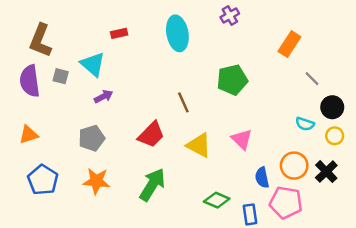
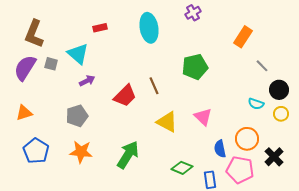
purple semicircle: (30, 81) -> (25, 68), turned 40
red trapezoid: (151, 135) -> (125, 96), moved
black cross: (326, 172) -> (274, 157), moved

